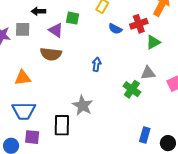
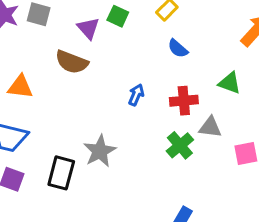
red cross: (139, 24) -> (184, 101), moved
green triangle: (153, 42) -> (230, 83), turned 35

